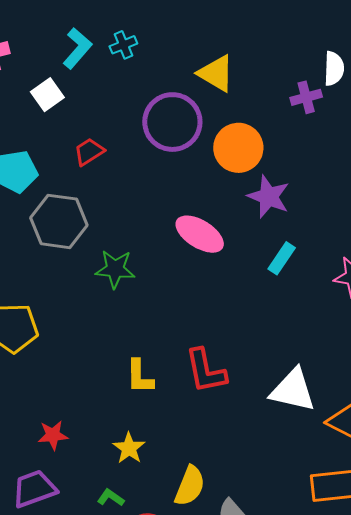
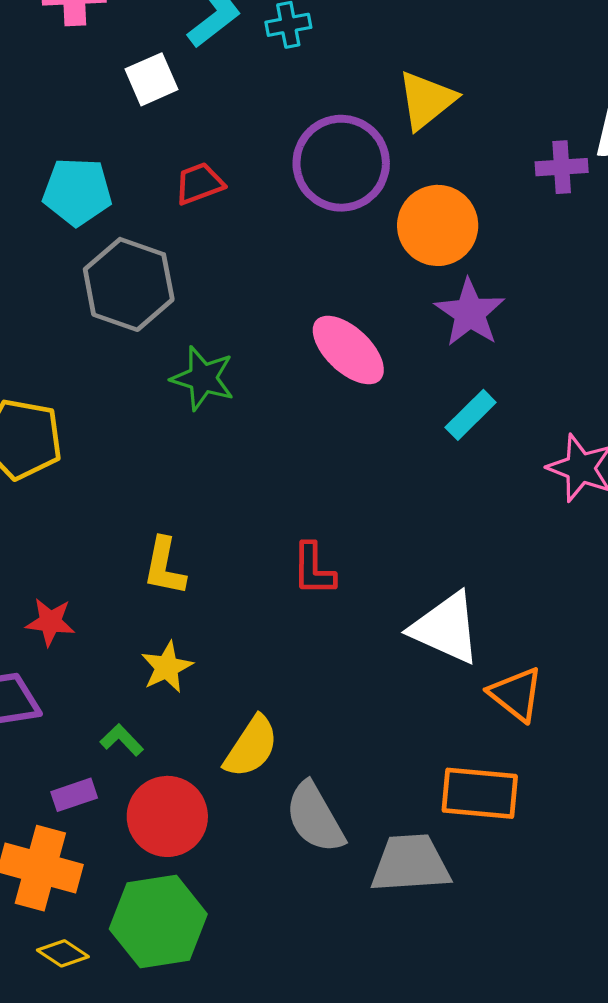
yellow triangle: (216, 73) -> (426, 100), turned 39
red L-shape: (206, 371) -> (314, 569), size x0.7
yellow L-shape: (140, 377) -> (164, 566), moved

